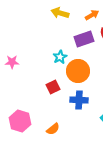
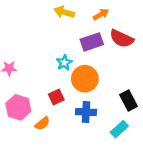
pink hexagon: (20, 121) -> (18, 107), moved
orange semicircle: (53, 129) -> (42, 123), moved

